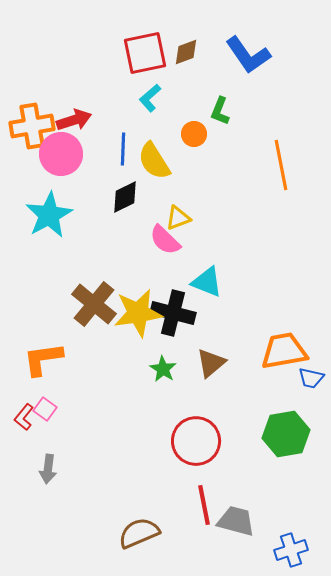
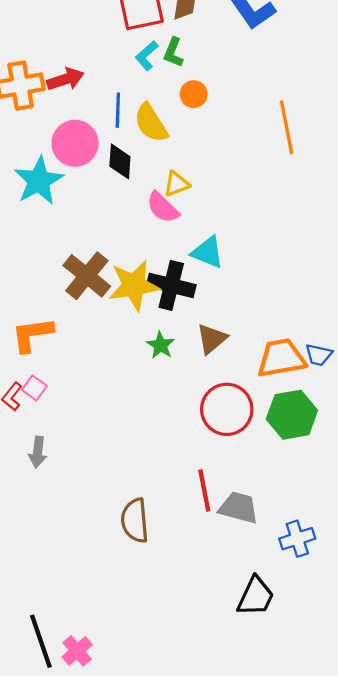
green L-shape: (220, 111) -> (173, 52), moved
pink circle: (61, 154) -> (75, 143), moved
black diamond: (125, 197) -> (120, 161), turned -60
orange trapezoid: (284, 351) -> (281, 358), moved
red circle: (196, 441) -> (227, 409), moved
brown semicircle: (139, 533) -> (135, 520), turned -72

